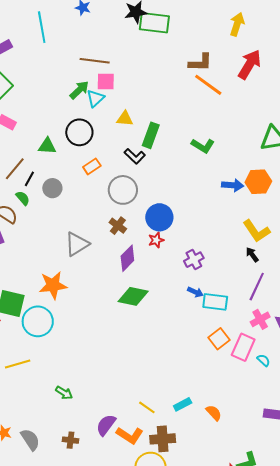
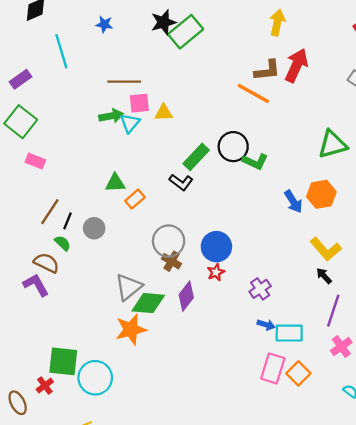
green rectangle: (154, 23) -> (186, 32), turned -40
brown L-shape: (200, 63) -> (267, 70), moved
green arrow: (79, 90) -> (111, 116), turned 40
yellow triangle: (125, 119) -> (164, 113), moved
black circle: (79, 132) -> (233, 147), moved
green rectangle: (151, 135) -> (196, 157), turned 30
green triangle: (47, 146) -> (115, 183), moved
blue arrow: (233, 185) -> (293, 201), turned 60
gray circle: (123, 190) -> (169, 241), moved
orange star: (53, 285) -> (131, 329), moved
green diamond: (133, 296) -> (148, 303), moved
pink rectangle: (243, 347) -> (273, 368), moved

